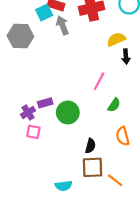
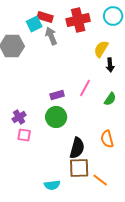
yellow semicircle: (116, 39) -> (101, 49), turned -36
purple rectangle: (45, 103) -> (57, 95), moved
green semicircle: (114, 105) -> (110, 99), moved
black semicircle: (90, 146) -> (77, 148), size x1.5

